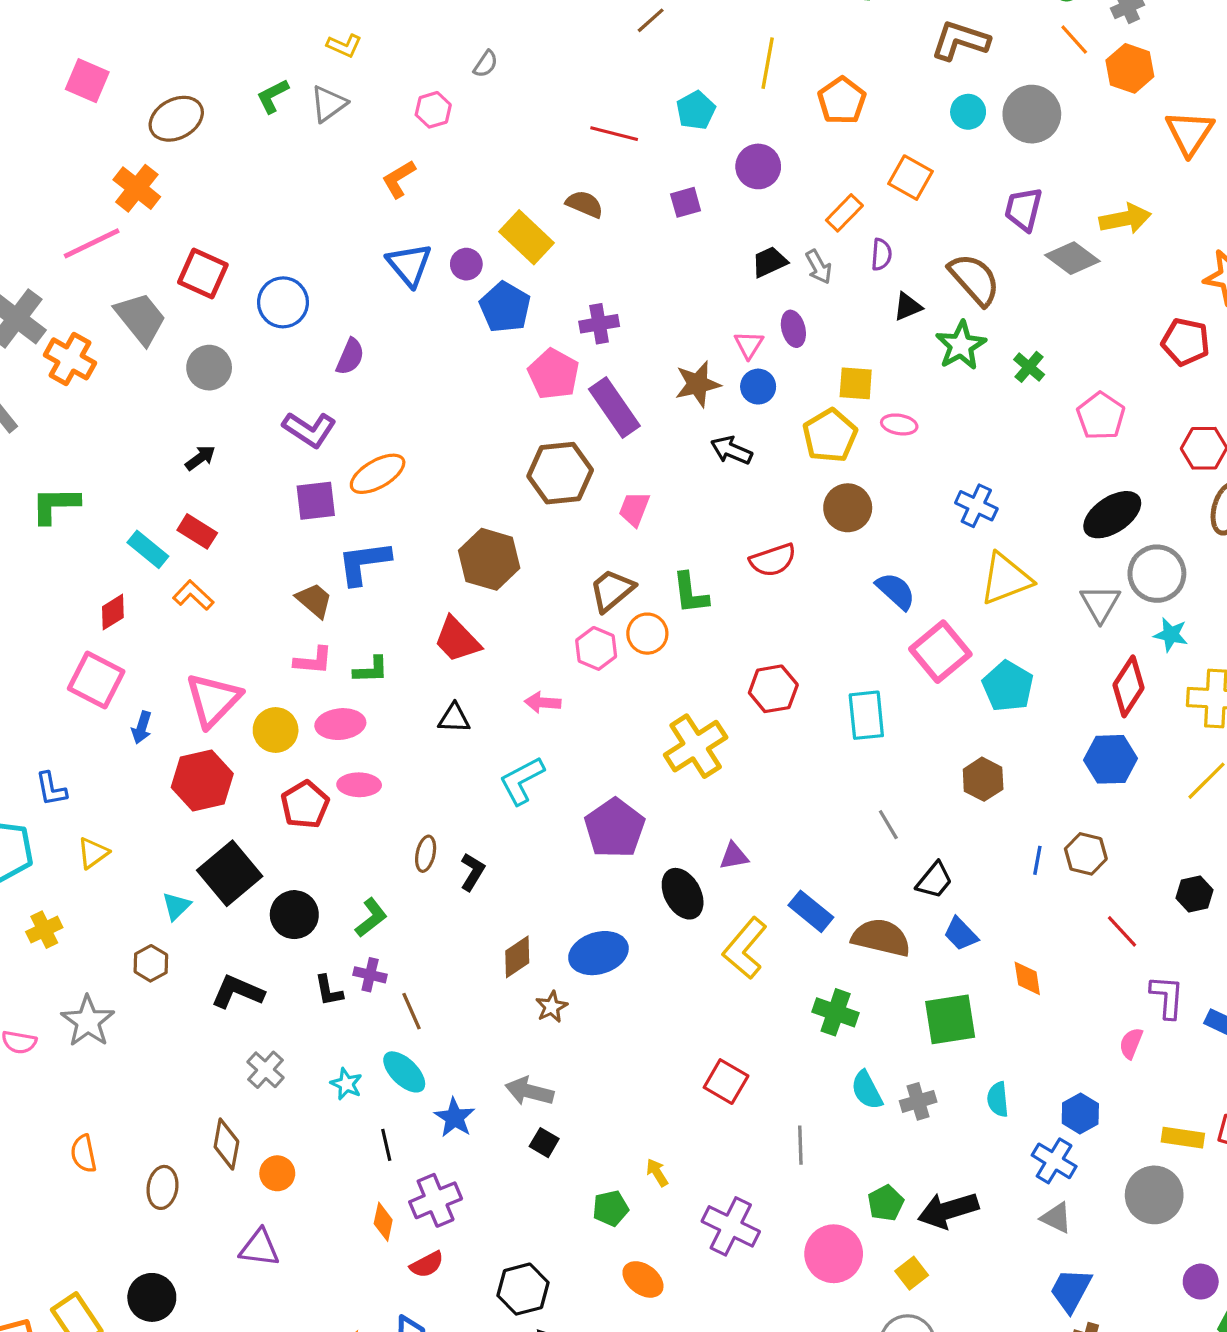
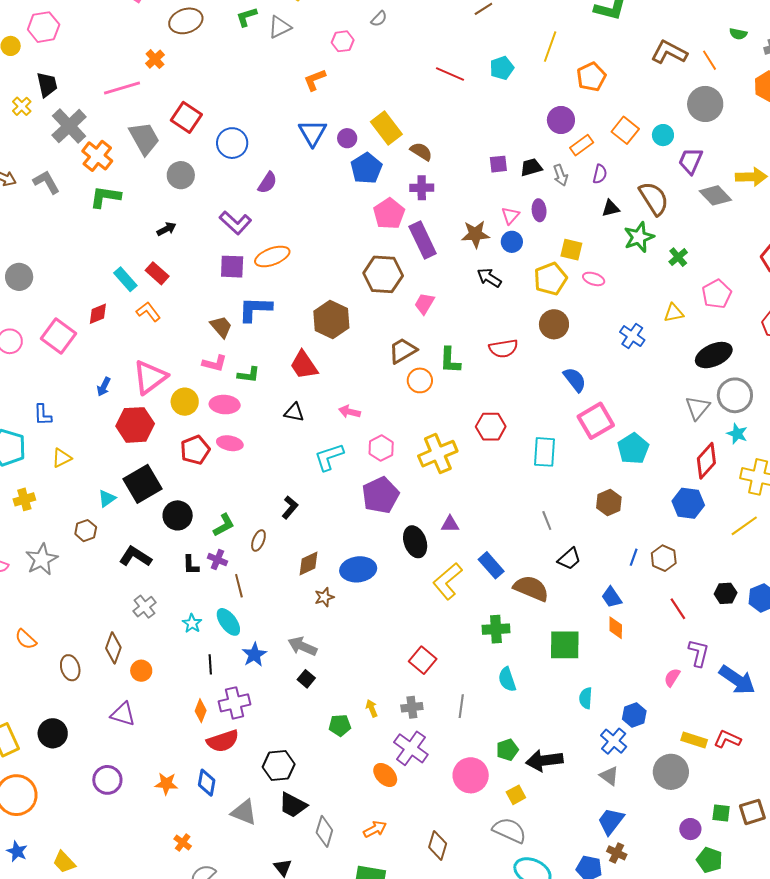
orange line: (1074, 40) -> (710, 60), moved
cyan circle: (968, 112) -> (663, 135), moved
purple circle: (758, 166) -> (561, 120), moved
orange cross: (137, 188) -> (155, 59), size x0.7
purple square: (686, 202) -> (498, 164), moved
brown semicircle: (585, 204) -> (421, 152), moved
green L-shape: (55, 505) -> (105, 197), moved
yellow triangle: (1006, 579) -> (674, 313), moved, size x0.6
pink hexagon: (596, 648) -> (381, 448), moved
pink square: (96, 680) -> (58, 336), moved
brown ellipse: (426, 854) -> (258, 540), moved
blue trapezoid: (961, 934) -> (612, 597), moved
green cross: (836, 1012) -> (496, 629), turned -32
gray cross: (918, 1101) -> (412, 707), moved
orange semicircle: (84, 1154) -> (26, 639), turned -45
brown ellipse: (162, 1187) -> (70, 668), turned -35
red semicircle: (427, 1264) -> (223, 741), size x1.5
orange ellipse: (643, 1279) -> (385, 775), moved

